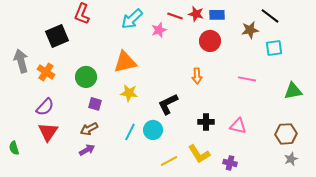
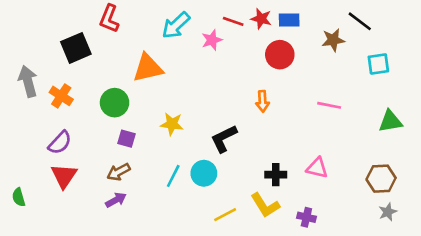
cyan square: (274, 48) -> (378, 64), moved
orange triangle: (125, 62) -> (148, 68), moved
black cross: (206, 122) -> (276, 175), moved

